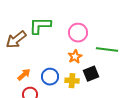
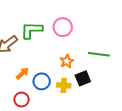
pink circle: (78, 33) -> (63, 27), moved
orange arrow: (24, 75) -> (23, 73), moved

